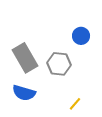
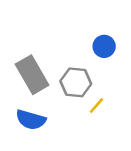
yellow line: (75, 104) -> (96, 106), moved

